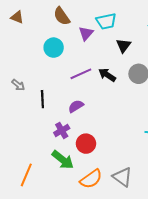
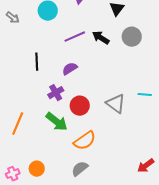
gray arrow: (18, 85) -> (13, 18), moved
orange line: (26, 175) -> (18, 124), moved
gray triangle: (122, 177) -> (116, 104), moved

